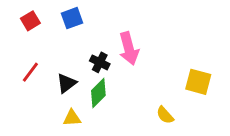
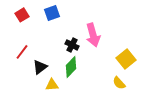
yellow square: (198, 82) -> (126, 59), moved, turned 36
black triangle: (66, 83) -> (40, 67), moved

